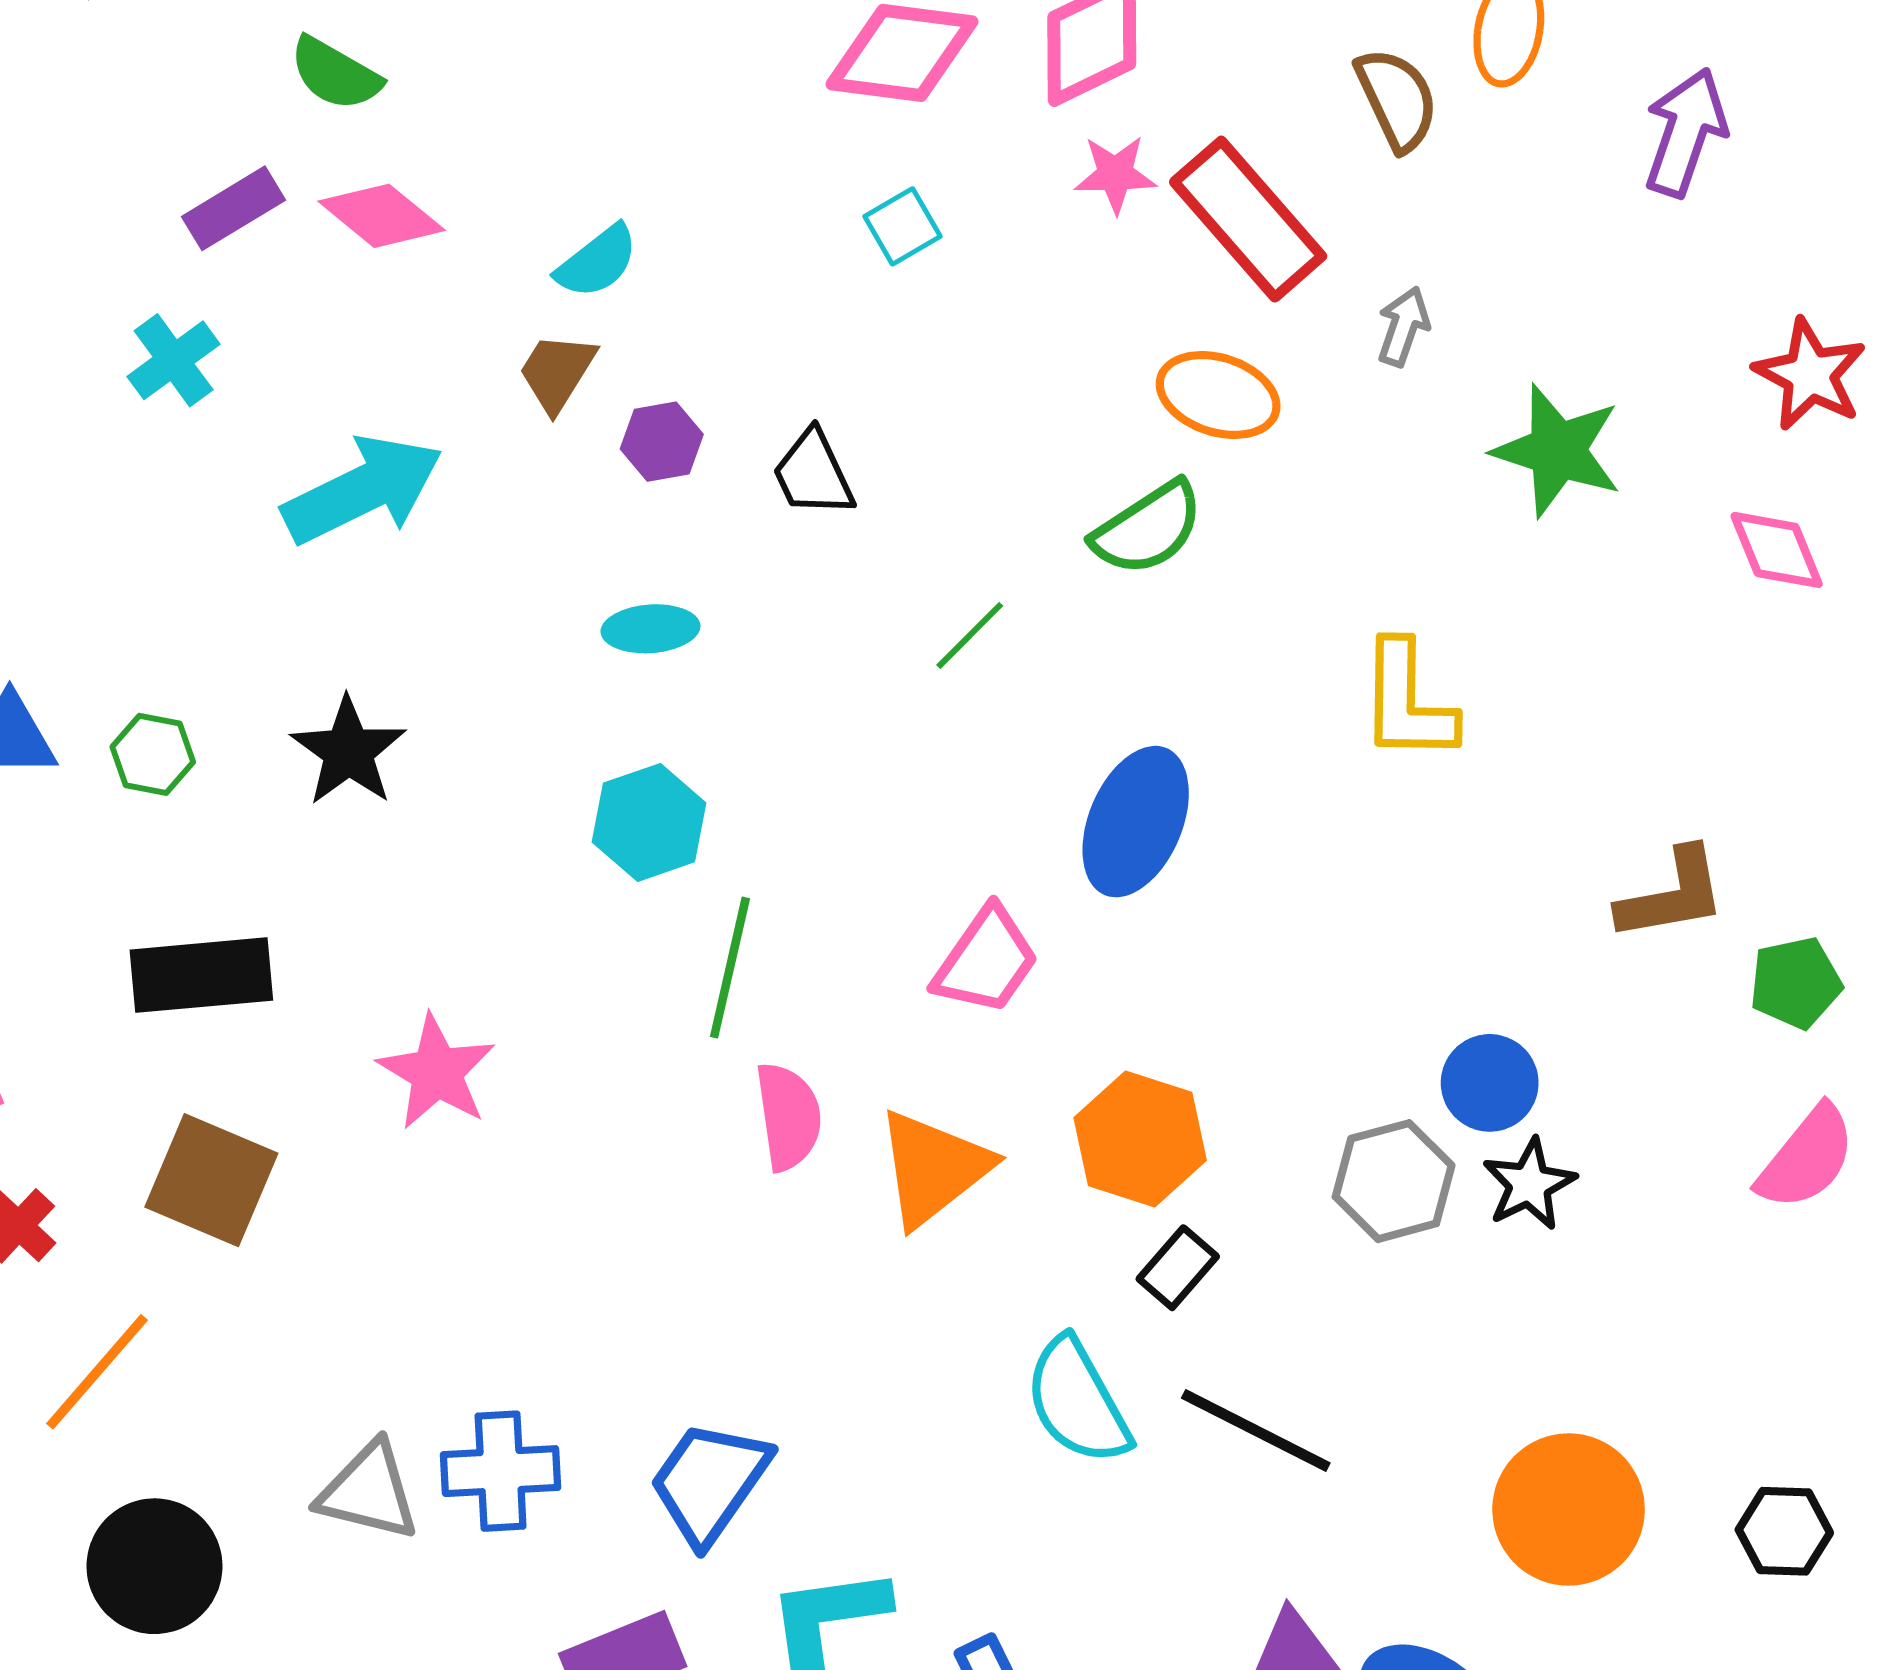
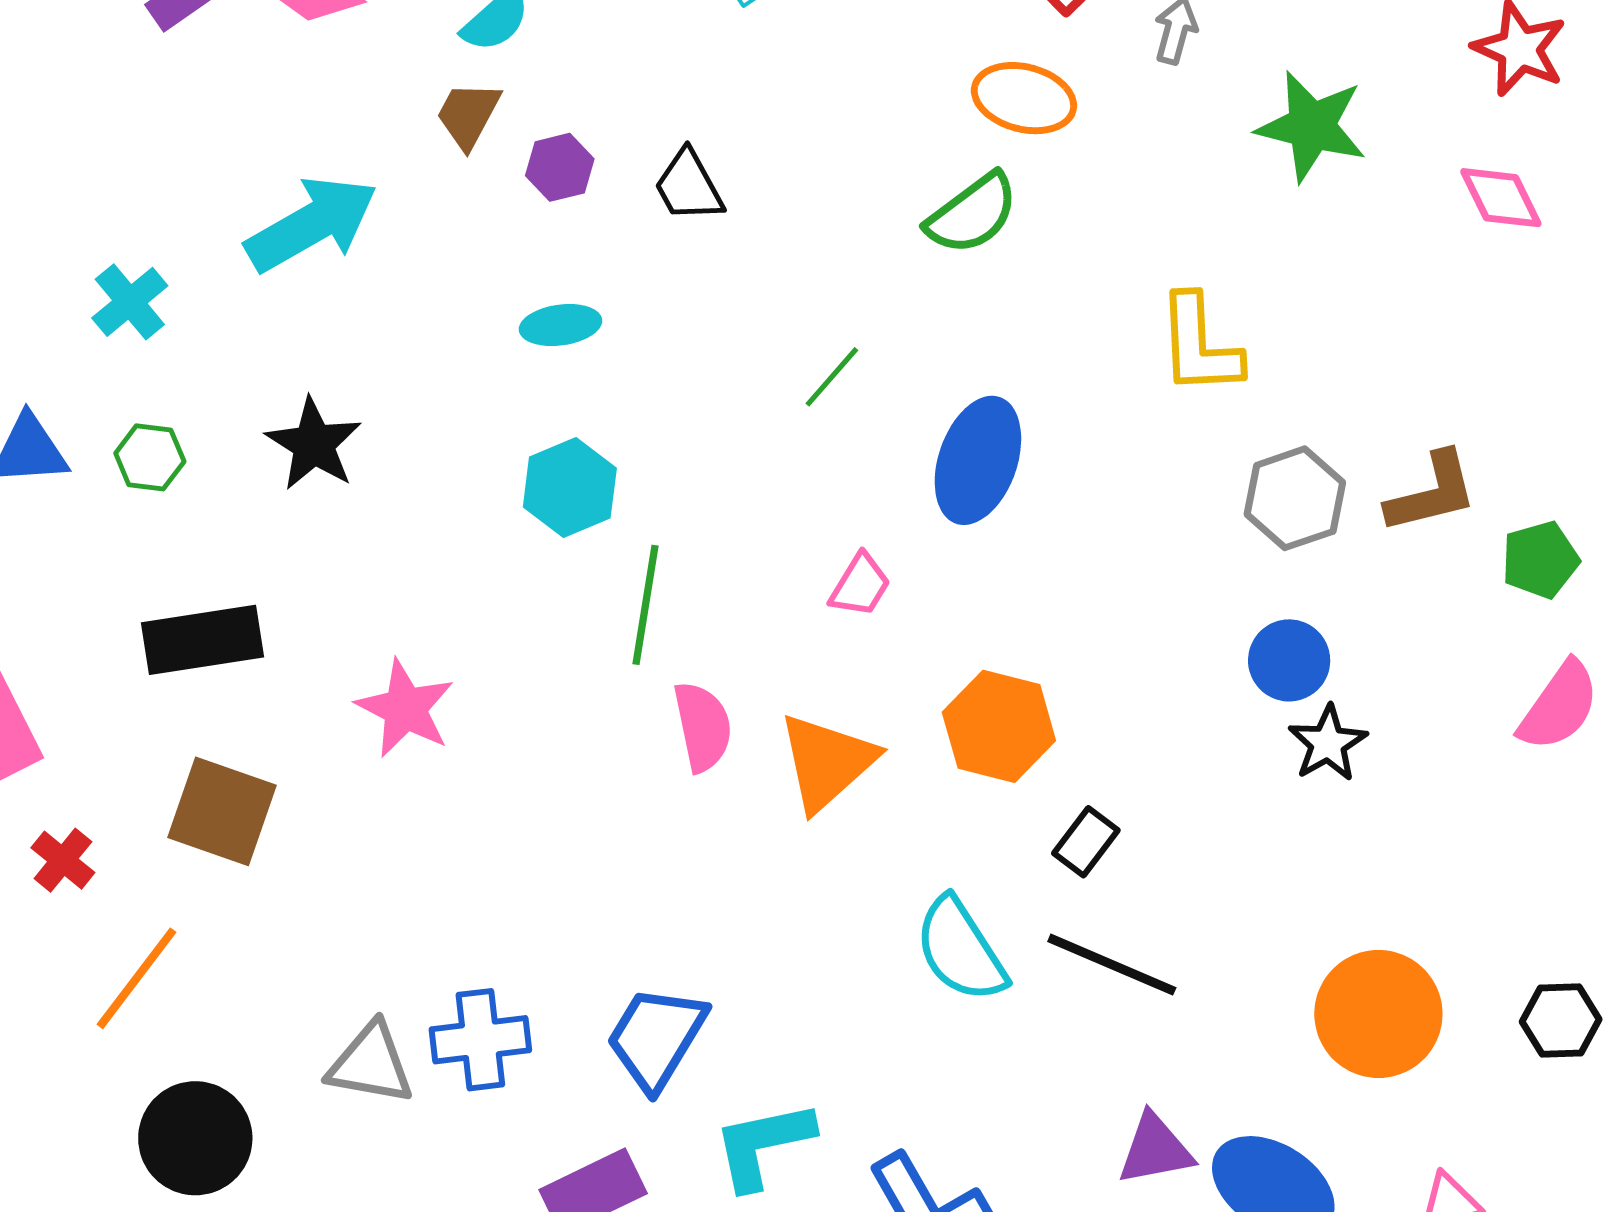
cyan cross: (174, 360) -> (130, 302), moved
green line: (970, 635) -> (832, 377), moved
pink trapezoid: (986, 961) -> (860, 585), size x0.7
gray hexagon: (1394, 1181) -> (1295, 498), moved
black rectangle: (1178, 1268) -> (1086, 842), moved

